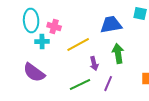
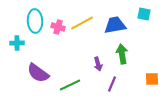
cyan cross: (42, 42) -> (17, 43), moved
yellow line: (78, 45) -> (82, 23), moved
green line: (80, 85) -> (70, 85), moved

